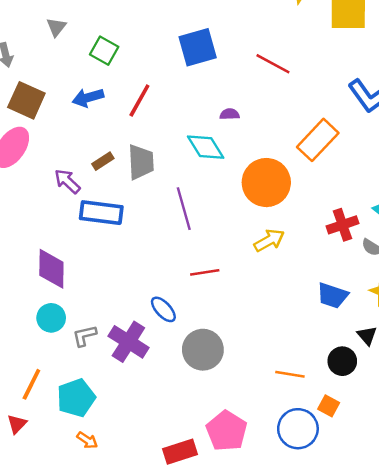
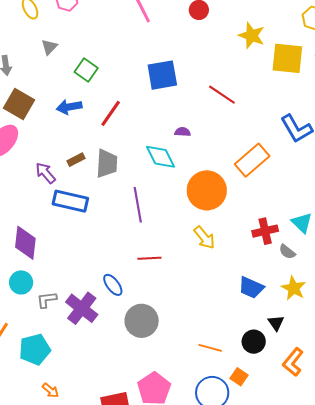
yellow arrow: (269, 240) -> (204, 238), turned 75
orange arrow: (87, 440) -> (51, 390), moved

